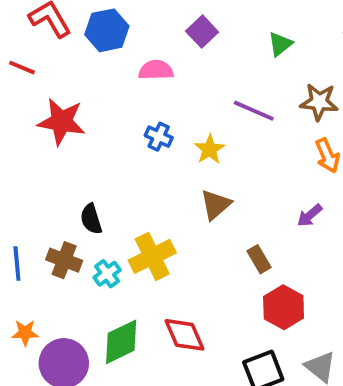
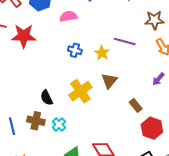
purple line: (254, 111) -> (125, 42), moved
red star: (61, 122) -> (24, 36), moved
yellow cross: (152, 256) -> (80, 91), moved

